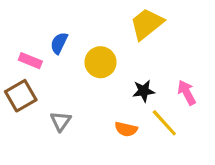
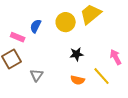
yellow circle: (100, 62) -> (66, 22), moved
black star: (144, 91) -> (77, 54), moved

